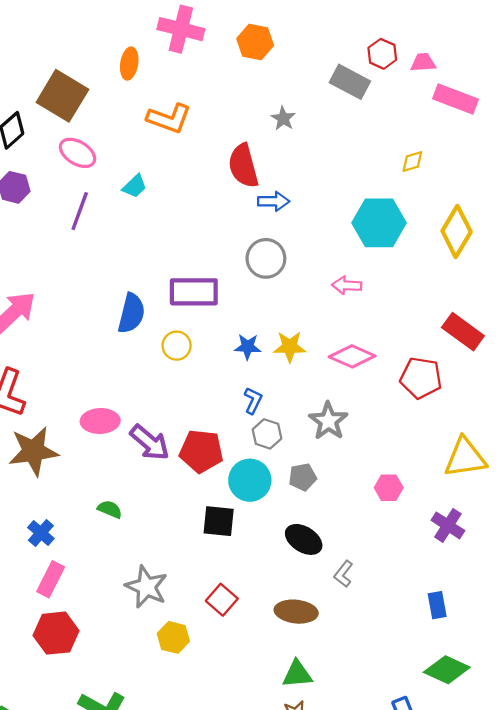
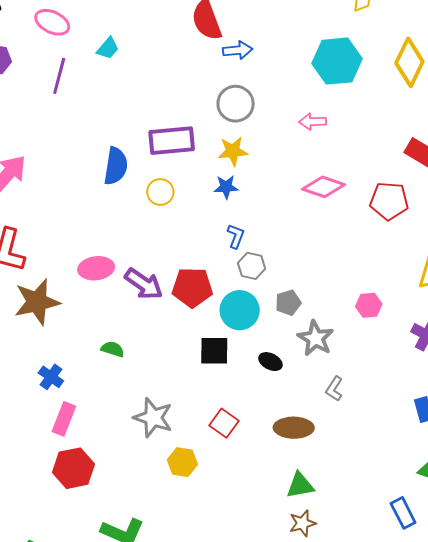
yellow star: (290, 347) -> (233, 151), moved
gray star: (328, 421) -> (316, 338), moved
black ellipse: (304, 539) -> (270, 362), moved, size x0.7

